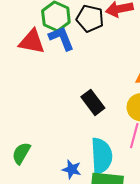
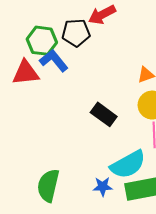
green semicircle: (21, 153) -> (48, 185), size x1.4
cyan semicircle: (102, 156) -> (128, 164), turned 81

